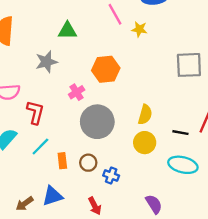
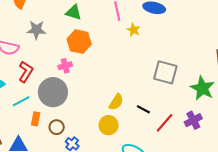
gray star: (46, 62) -> (36, 30), moved
orange hexagon: (106, 69) -> (79, 42), moved
gray circle: (97, 122) -> (53, 92), moved
black line: (180, 133) -> (143, 109), moved

